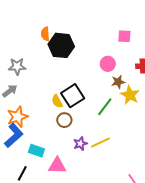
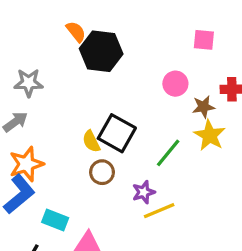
orange semicircle: (45, 34) -> (76, 32), turned 144
brown star: (118, 82) -> (203, 107), moved
black square: (73, 96) -> (117, 133), turned -30
purple star: (80, 144) -> (144, 192), moved

